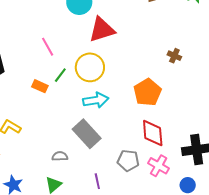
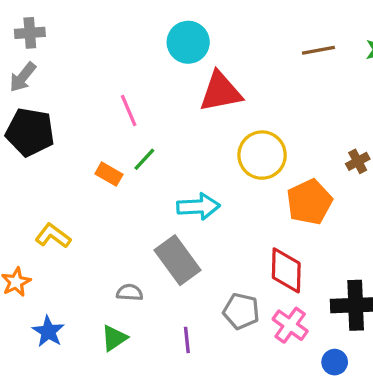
brown cross: (174, 56) -> (358, 161), moved, turned 32
yellow circle: (90, 67) -> (262, 155), moved
orange pentagon: (147, 92) -> (309, 202), moved

